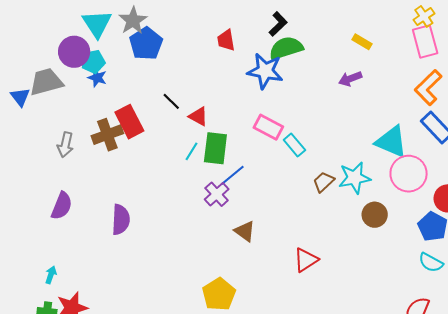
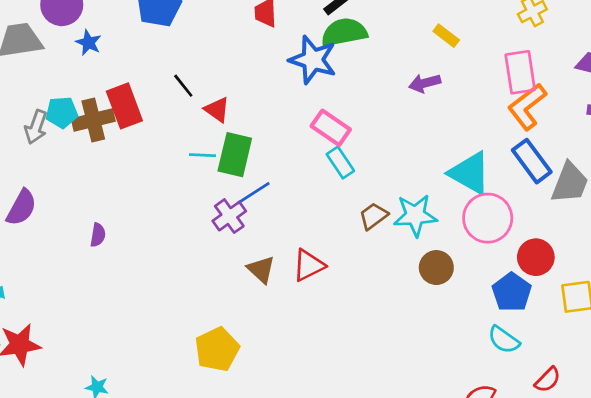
pink rectangle: (425, 42) -> (520, 72), moved
cyan pentagon: (93, 62) -> (62, 112), moved
pink rectangle: (268, 127) -> (331, 128), moved
cyan line: (191, 151) -> (202, 155), turned 54
purple semicircle: (121, 220) -> (98, 235), size x0.6
red triangle: (306, 260) -> (309, 265), moved

